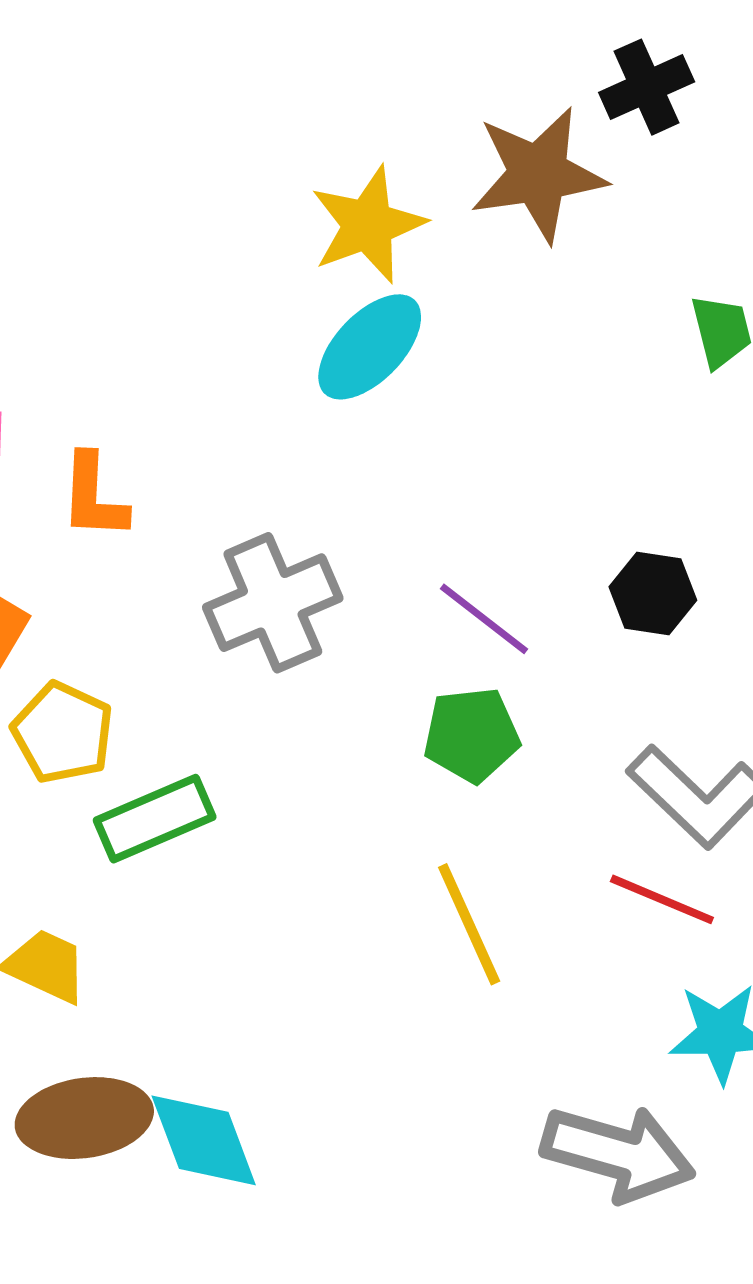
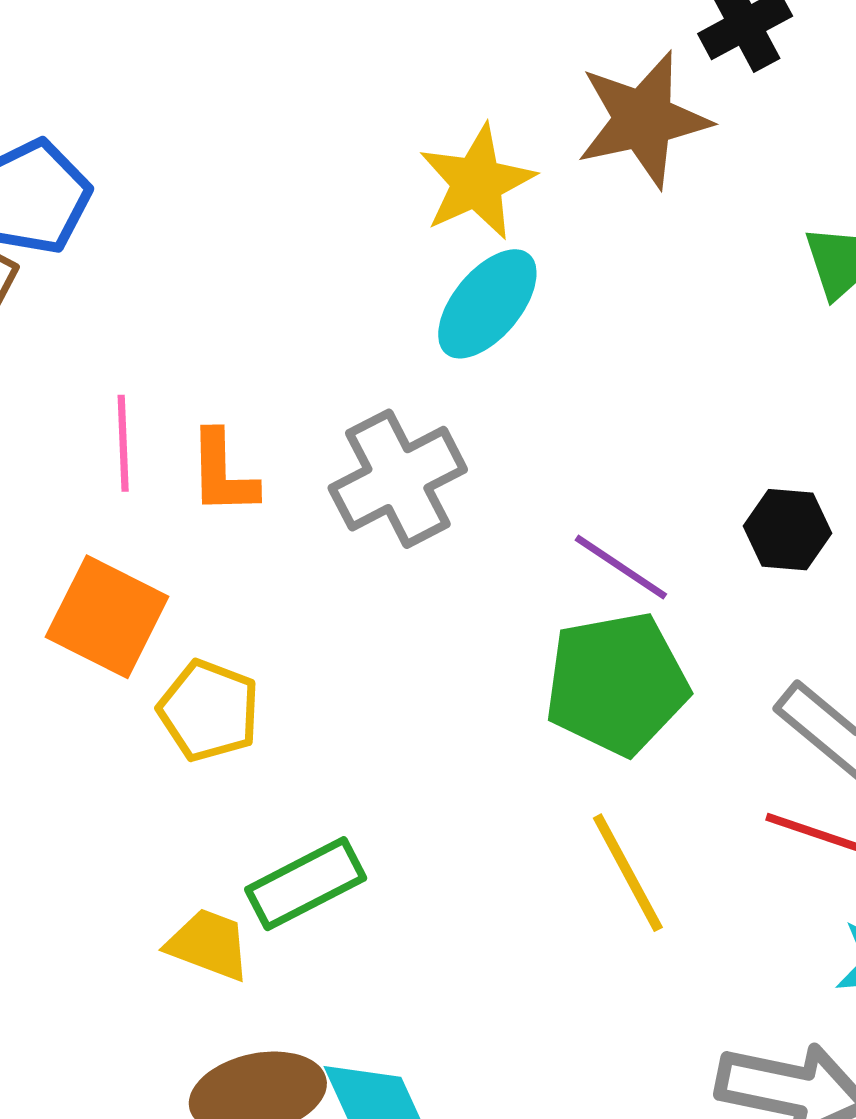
gray cross: (273, 603) -> (398, 479), moved
green pentagon: (471, 735) -> (617, 684), size x1.5
green rectangle: (155, 819) -> (306, 884), moved

